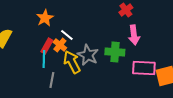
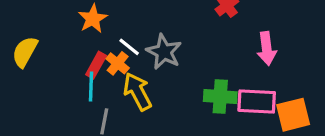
pink arrow: (134, 35) -> (267, 48), moved
green cross: (115, 52) -> (220, 97), moved
gray star: (88, 55) -> (164, 52), moved

